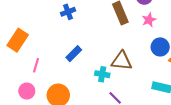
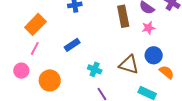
orange rectangle: (18, 40) -> (35, 24), moved
brown triangle: (122, 61) -> (129, 65), moved

